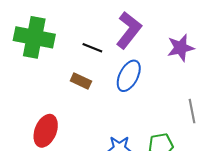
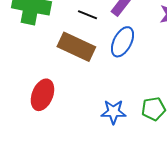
brown rectangle: (81, 81) -> (76, 47), size x1.8

